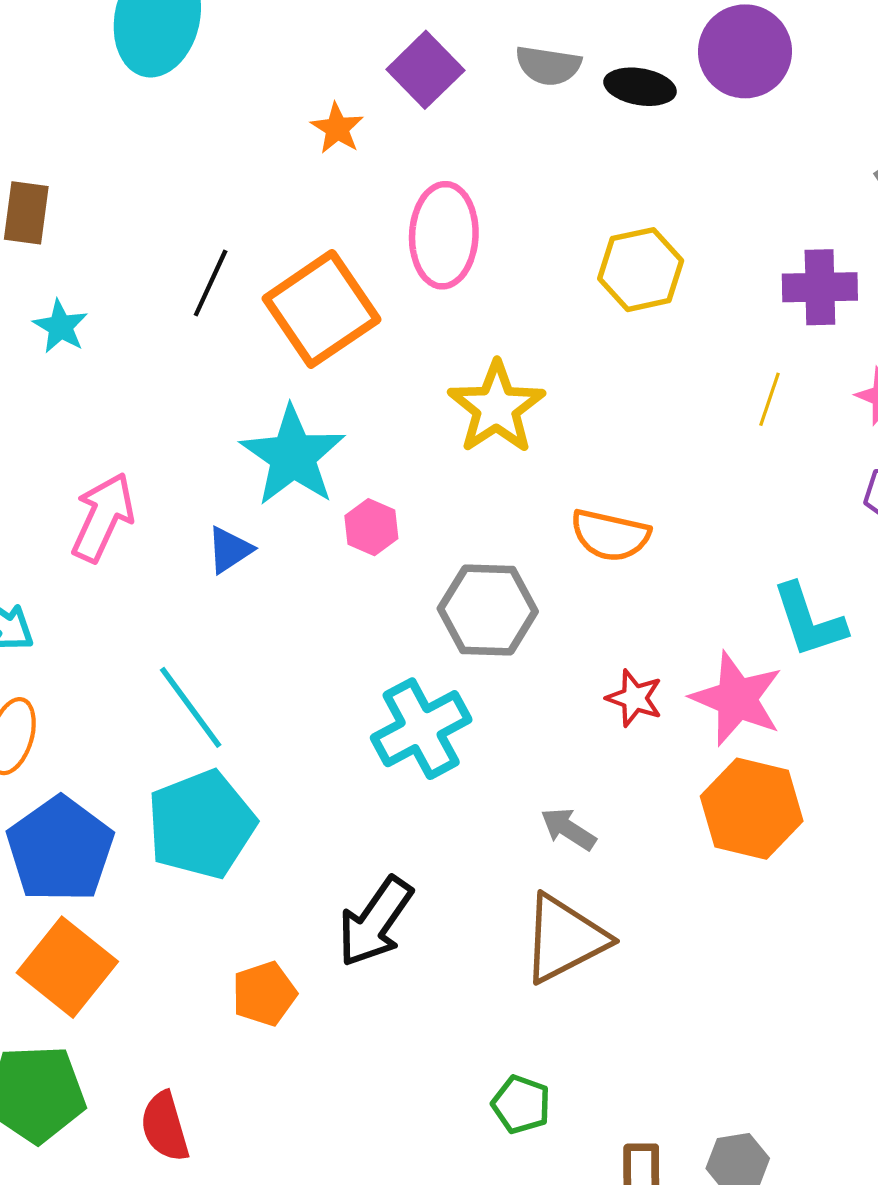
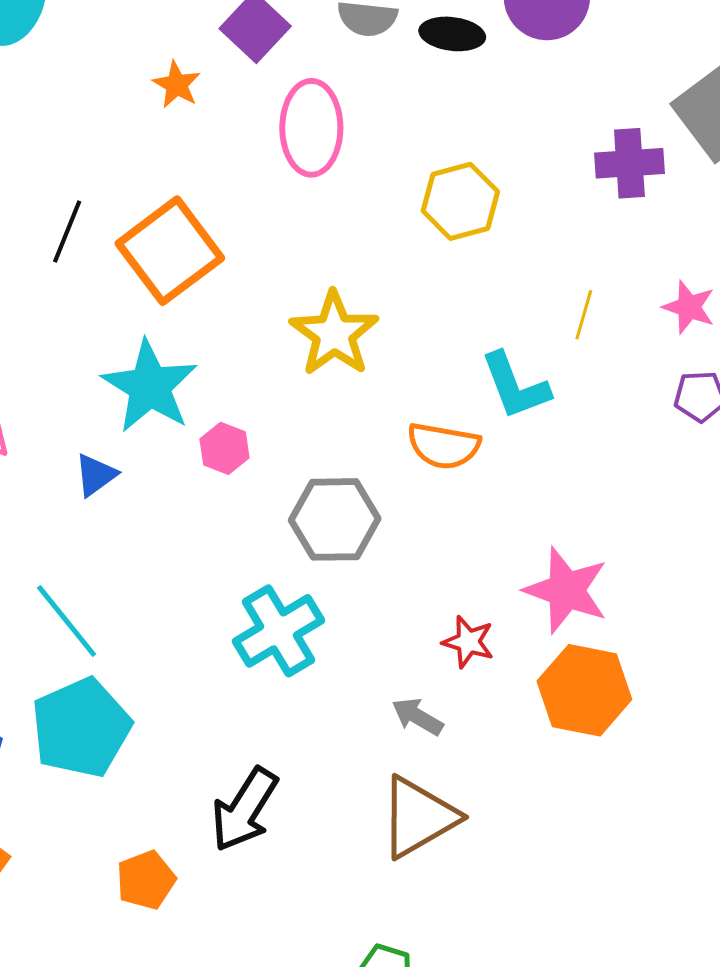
pink ellipse: (444, 235) -> (311, 128), moved
purple cross: (820, 287) -> (629, 163), moved
cyan L-shape: (809, 620) -> (515, 386), moved
red star: (634, 698) -> (468, 642), moved

